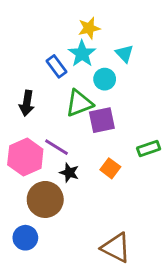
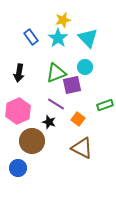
cyan triangle: (124, 54) -> (88, 38), size x1.5
blue rectangle: (57, 66) -> (31, 37), moved
cyan circle: (105, 79) -> (85, 67), moved
purple line: (57, 147) -> (56, 104), moved
brown triangle: (116, 248) -> (82, 148), moved

